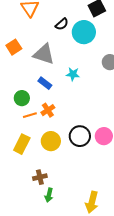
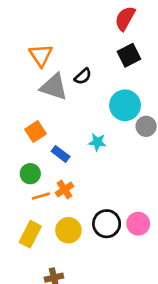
cyan circle: (84, 32) -> (125, 105), moved
orange square: (14, 47) -> (36, 132), moved
gray triangle: (44, 54) -> (54, 87), moved

